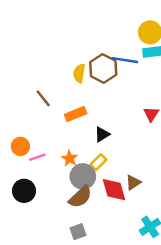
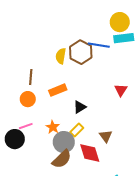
brown line: (43, 98) -> (31, 77), turned 42
orange circle: (20, 146) -> (28, 99), moved
brown triangle: (133, 182) -> (106, 136), moved, turned -32
black circle: (24, 191) -> (15, 139), moved

